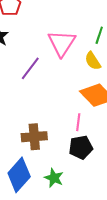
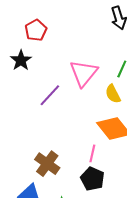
brown cross: (34, 137) -> (47, 164), turned 35
black pentagon: (81, 147) -> (92, 179), turned 30

